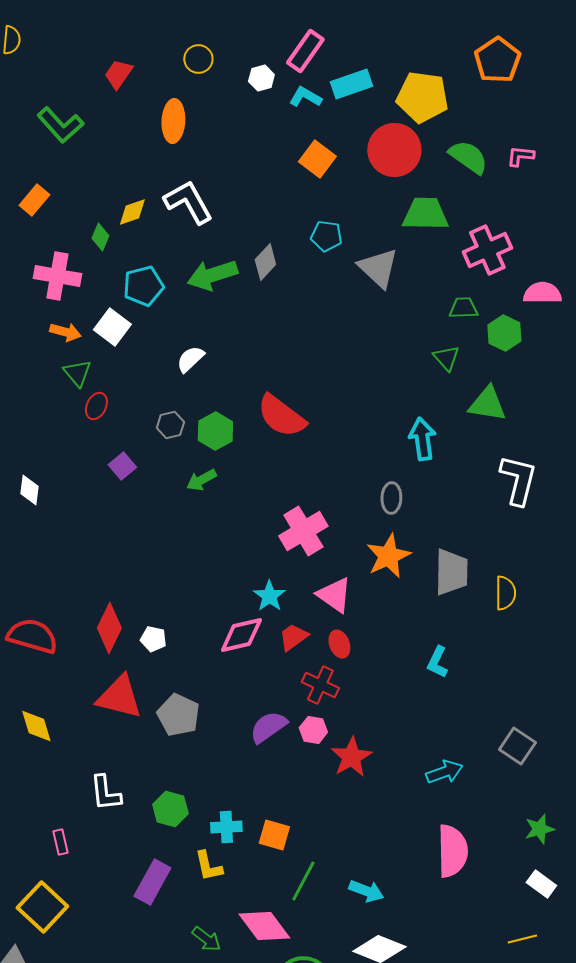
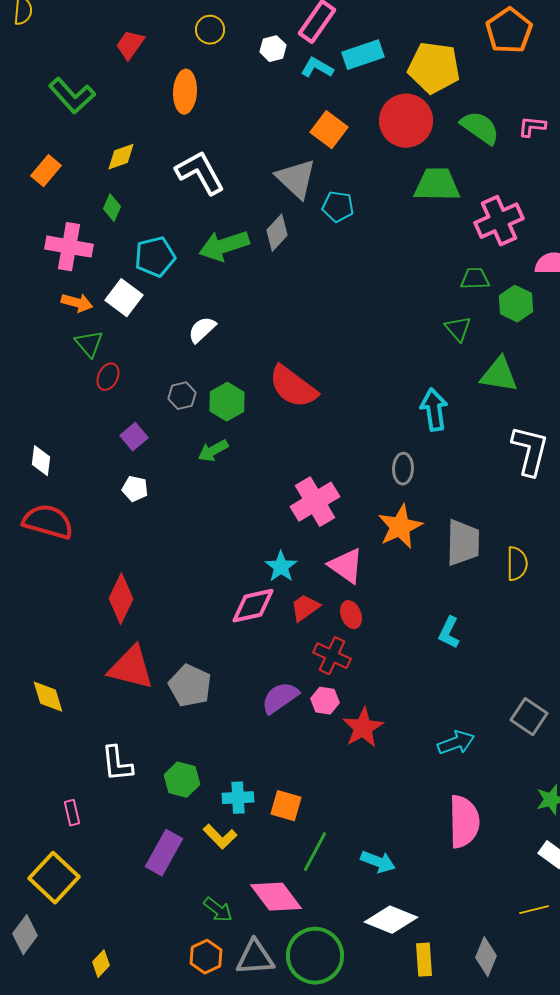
yellow diamond: (132, 212) -> (121, 157), moved
gray triangle: (378, 268) -> (296, 179), moved
red semicircle: (32, 636) -> (48, 522), moved
white pentagon: (153, 639) -> (135, 489), moved
yellow L-shape: (208, 866) -> (220, 837), turned -32

